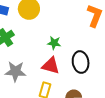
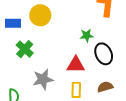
green star: (54, 43) -> (87, 36), moved

